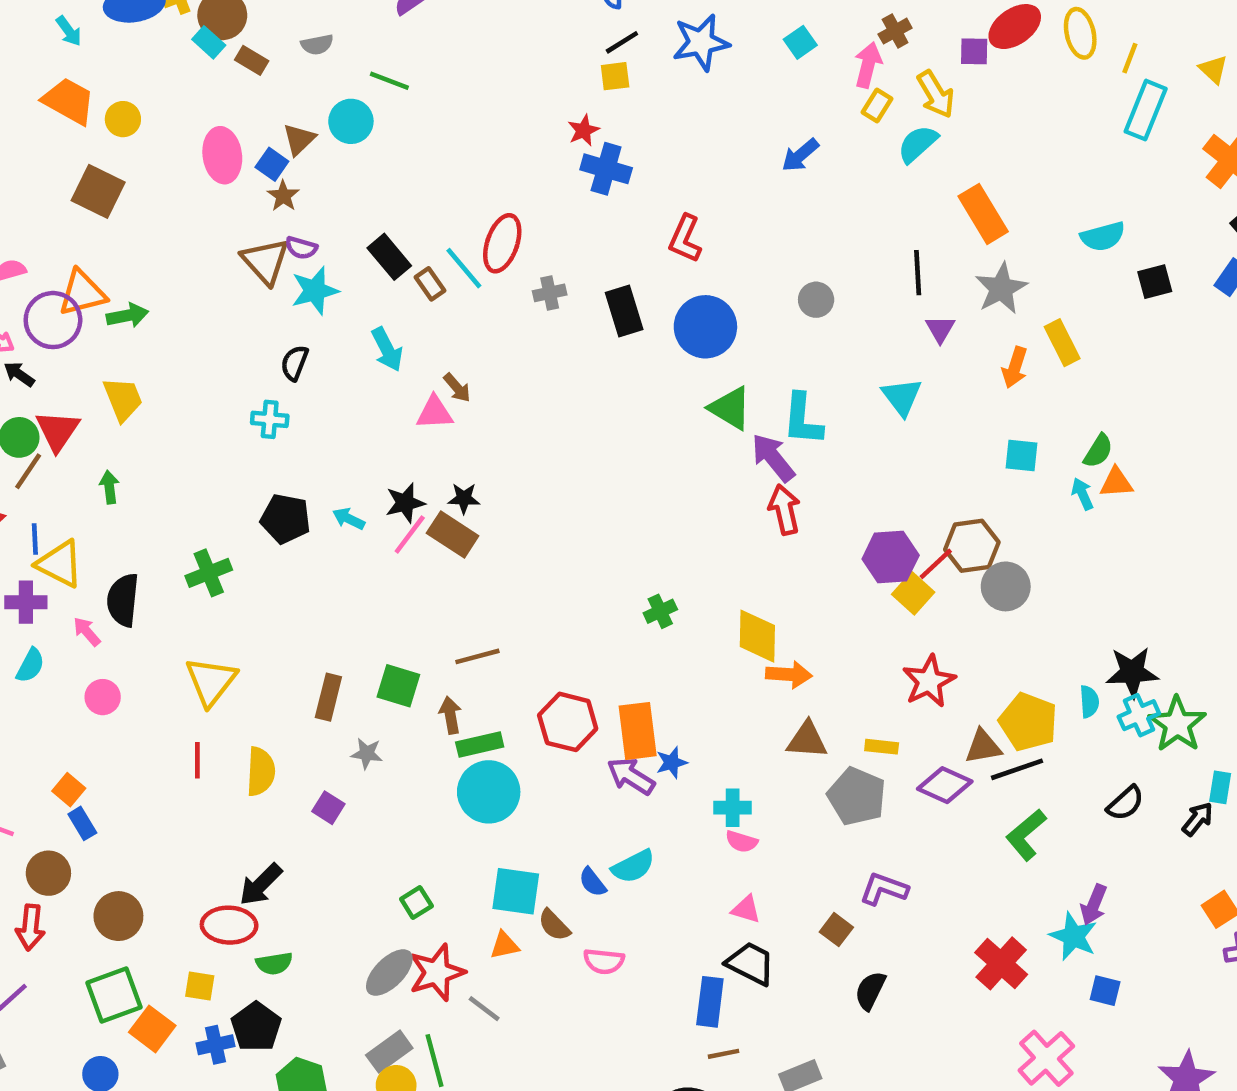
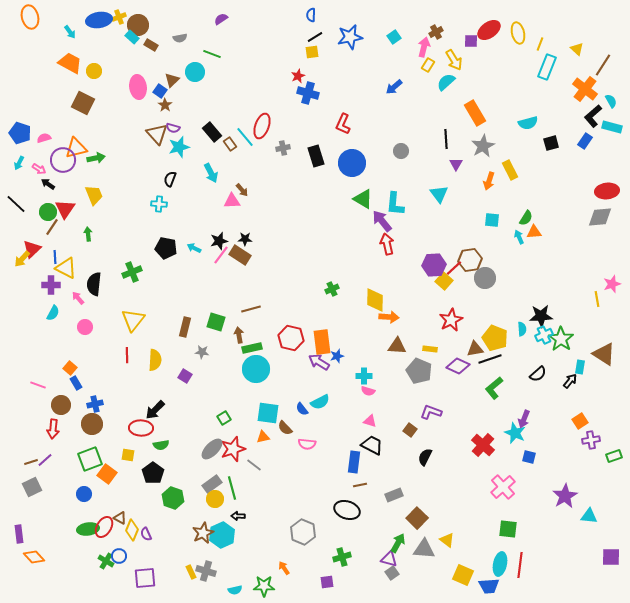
blue cross: (216, 1045) -> (95, 404), moved

